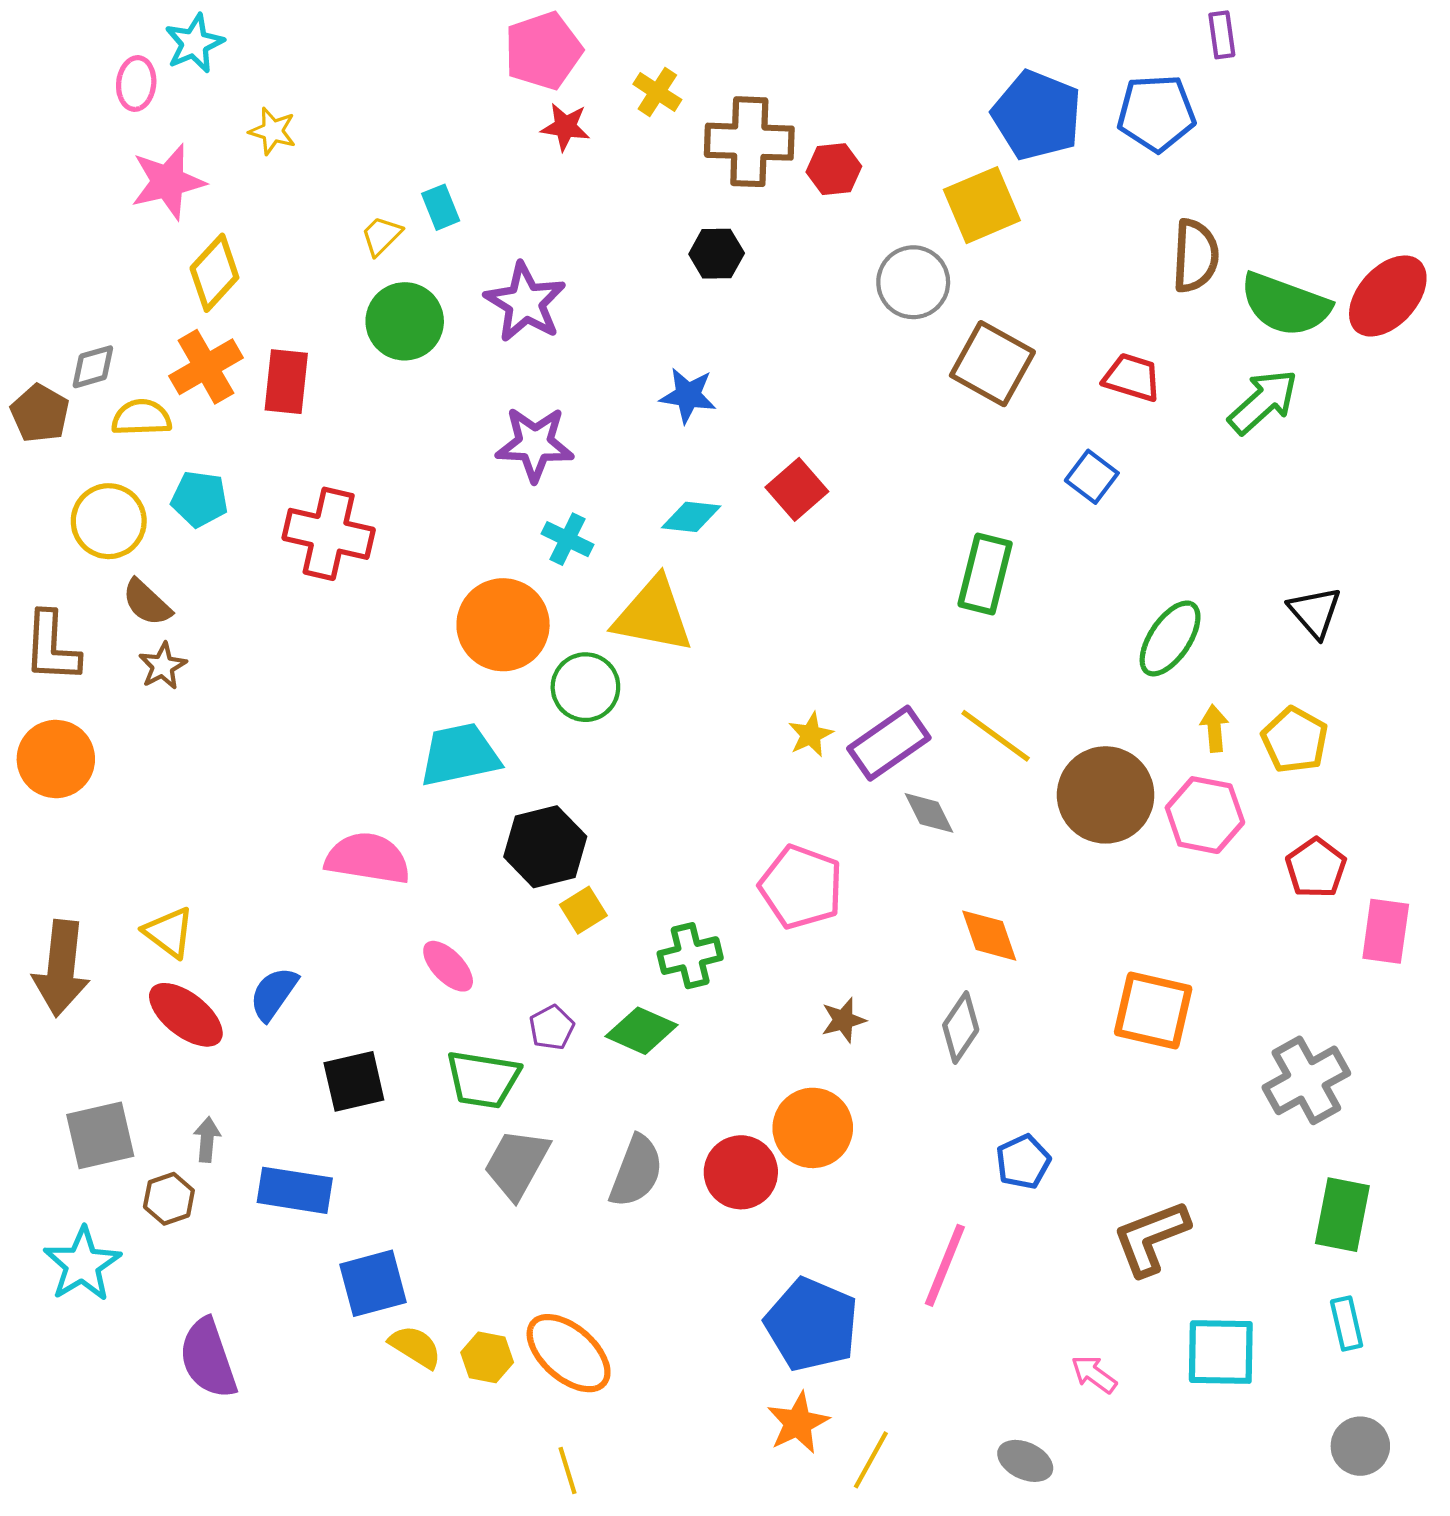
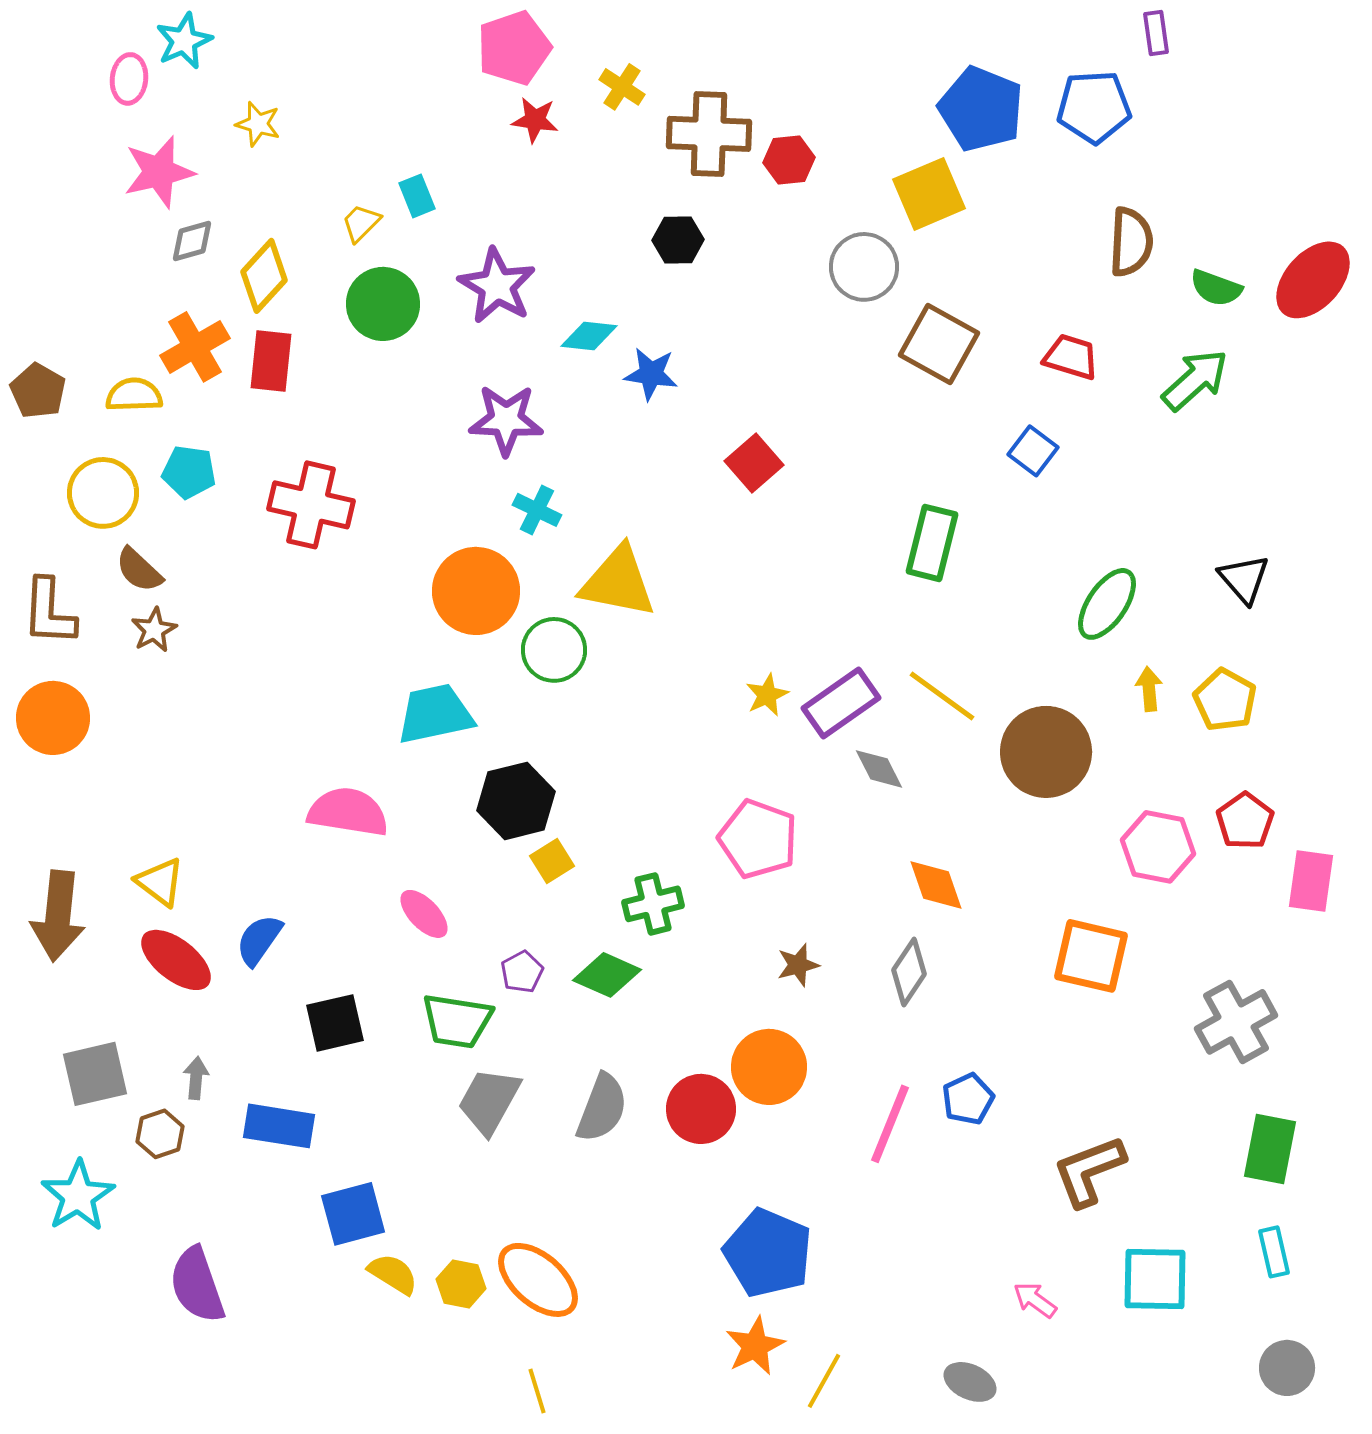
yellow diamond: (214, 273) -> (264, 276), moved
green semicircle: (1285, 304) -> (1216, 288), size x0.6
gray diamond: (93, 367) -> (192, 241), moved
cyan diamond: (691, 517) -> (589, 336), moved
pink hexagon: (1205, 815) -> (1158, 847), moved
pink line: (945, 1265) -> (890, 1124), moved

